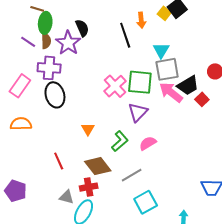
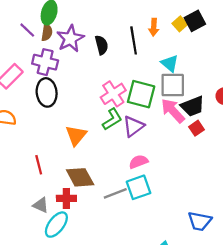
black semicircle: (82, 28) -> (102, 45), moved
cyan triangle: (161, 50) -> (170, 63), turned -30
red square: (202, 99) -> (197, 128), moved
orange triangle: (88, 129) -> (76, 135), size x1.5
green L-shape: (120, 141) -> (112, 119), moved
cyan square: (146, 202) -> (139, 187), moved

